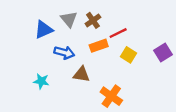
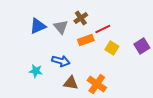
gray triangle: (69, 19) -> (61, 27), moved
blue arrow: (64, 53) -> (61, 61), moved
brown triangle: (81, 74) -> (71, 83), moved

